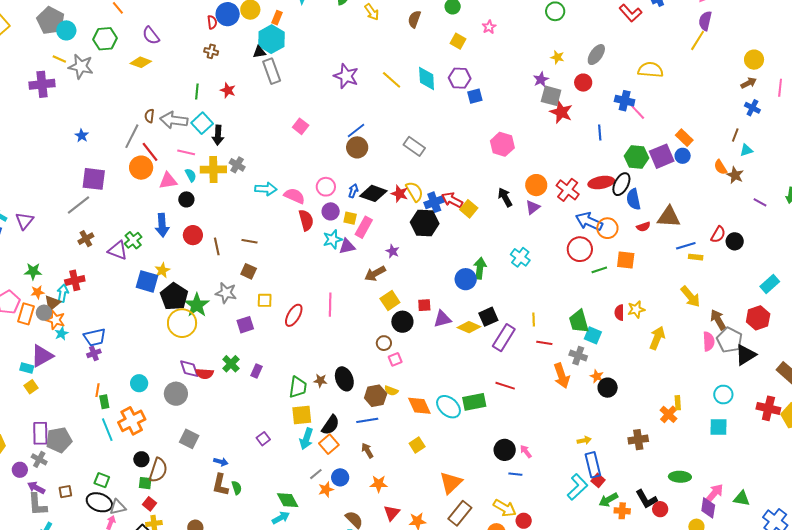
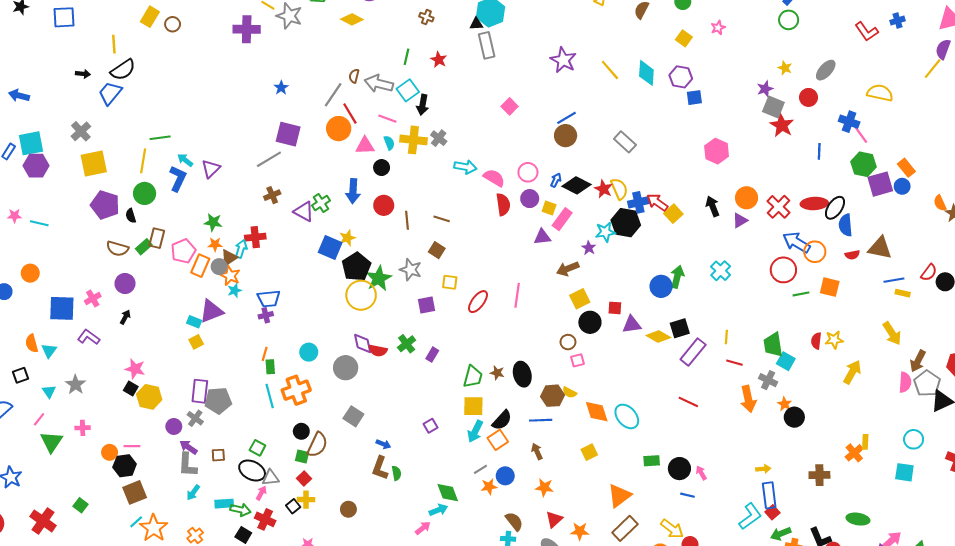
green hexagon: (637, 157) -> (864, 164), moved
cyan star: (333, 239) -> (605, 232), moved
brown arrow: (718, 320) -> (918, 361), turned -130
green rectangle: (474, 402) -> (652, 461), moved, size x0.7

